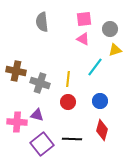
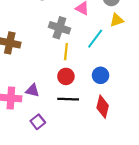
gray cross: (40, 83) -> (59, 28), moved
black line: (72, 139) -> (68, 99), moved
purple square: (42, 144) -> (38, 122), size x0.6

